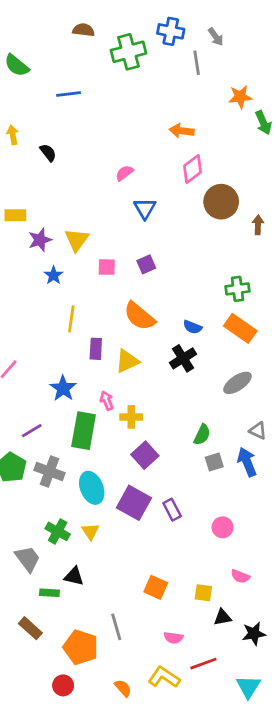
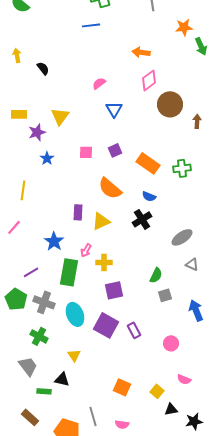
blue line: (69, 94) -> (91, 25), moved
yellow triangle: (77, 240) -> (60, 116), moved
yellow line: (71, 319) -> (23, 190), moved
orange rectangle: (240, 328) -> (148, 163), moved
pink arrow: (107, 401) -> (86, 250), turned -128
gray triangle: (258, 431) -> (192, 264), moved
purple square: (145, 455) -> (114, 290), turned 30
blue arrow: (247, 462) -> (196, 310), moved
green cross: (58, 531) -> (39, 336), moved
yellow triangle: (90, 531) -> (74, 355), moved
yellow square: (203, 593) -> (157, 391), turned 32
pink semicircle: (173, 638) -> (122, 424), moved

